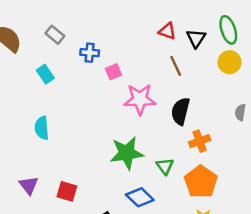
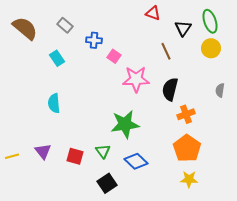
red triangle: (167, 31) -> (153, 13), moved
pink square: (114, 72) -> (114, 56), turned -32
green triangle: (165, 166) -> (103, 151), moved

